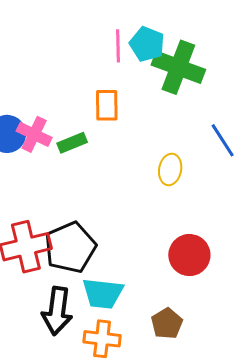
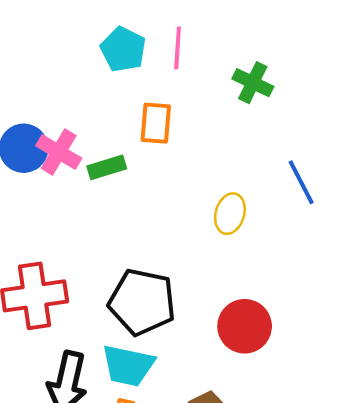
cyan pentagon: (147, 44) -> (123, 49), moved
green cross: (178, 67) -> (253, 83), size x0.6
black pentagon: (70, 247) -> (142, 302), moved, turned 30

